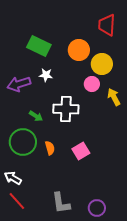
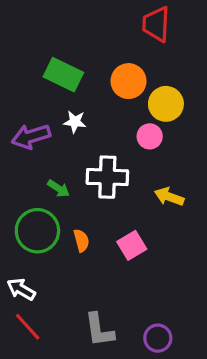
red trapezoid: (107, 25) -> (156, 24), moved
yellow arrow: (114, 97) -> (169, 197), moved, turned -42

